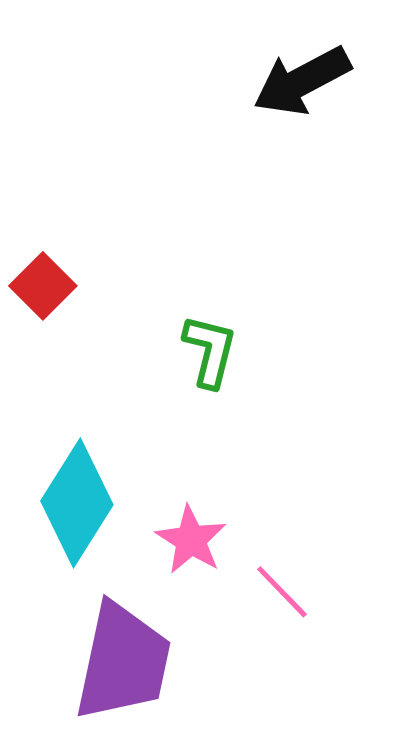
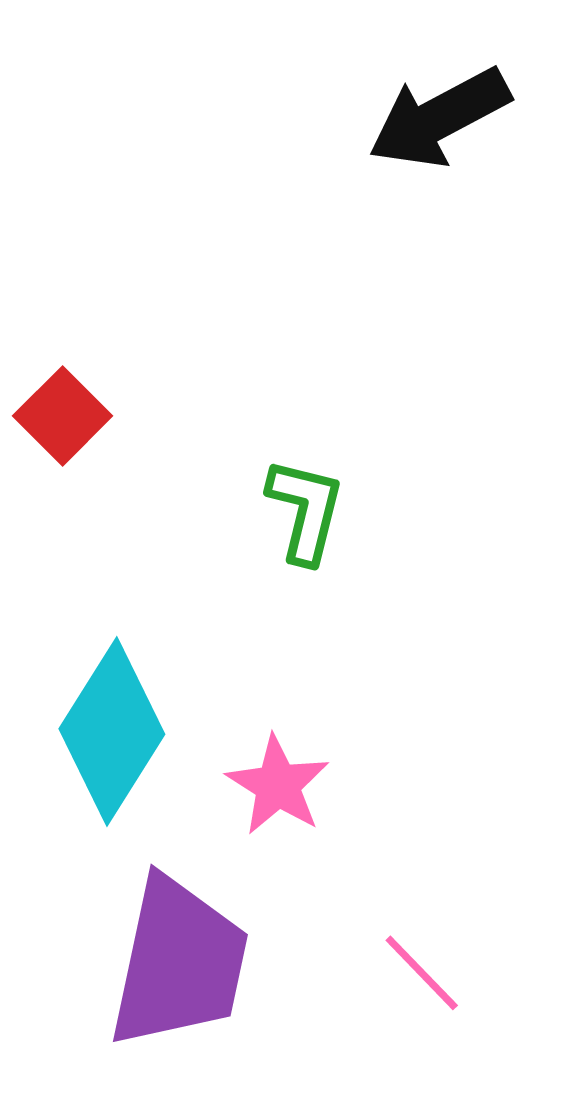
pink line: (282, 592) -> (422, 973), moved

